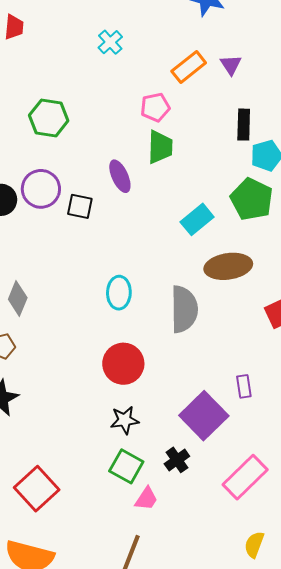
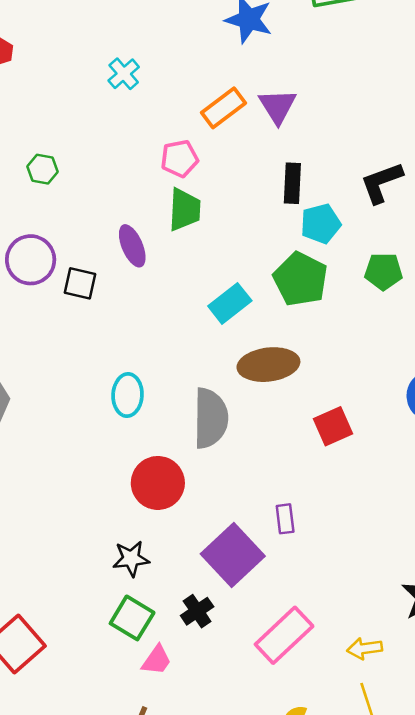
purple triangle: (231, 65) -> (278, 106), size x1.4
green hexagon: (49, 118) -> (43, 169), size x0.6
red circle: (123, 364) -> (158, 483), moved

